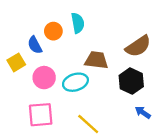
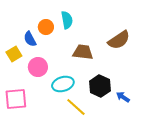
black hexagon: (131, 81) -> (100, 86), moved
cyan ellipse: (75, 82) -> (63, 84), moved
pink square: (41, 115) -> (16, 99), moved

